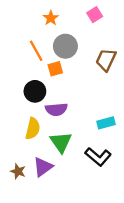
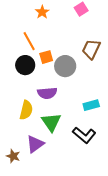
gray circle: (65, 46) -> (65, 66), moved
black circle: (35, 91) -> (25, 65), moved
brown star: (18, 171) -> (13, 156), moved

